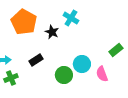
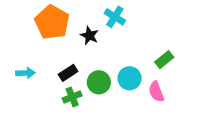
green rectangle: (116, 50) -> (164, 60), moved
green circle: (64, 75) -> (99, 82), moved
green cross: (11, 78) -> (72, 97), moved

